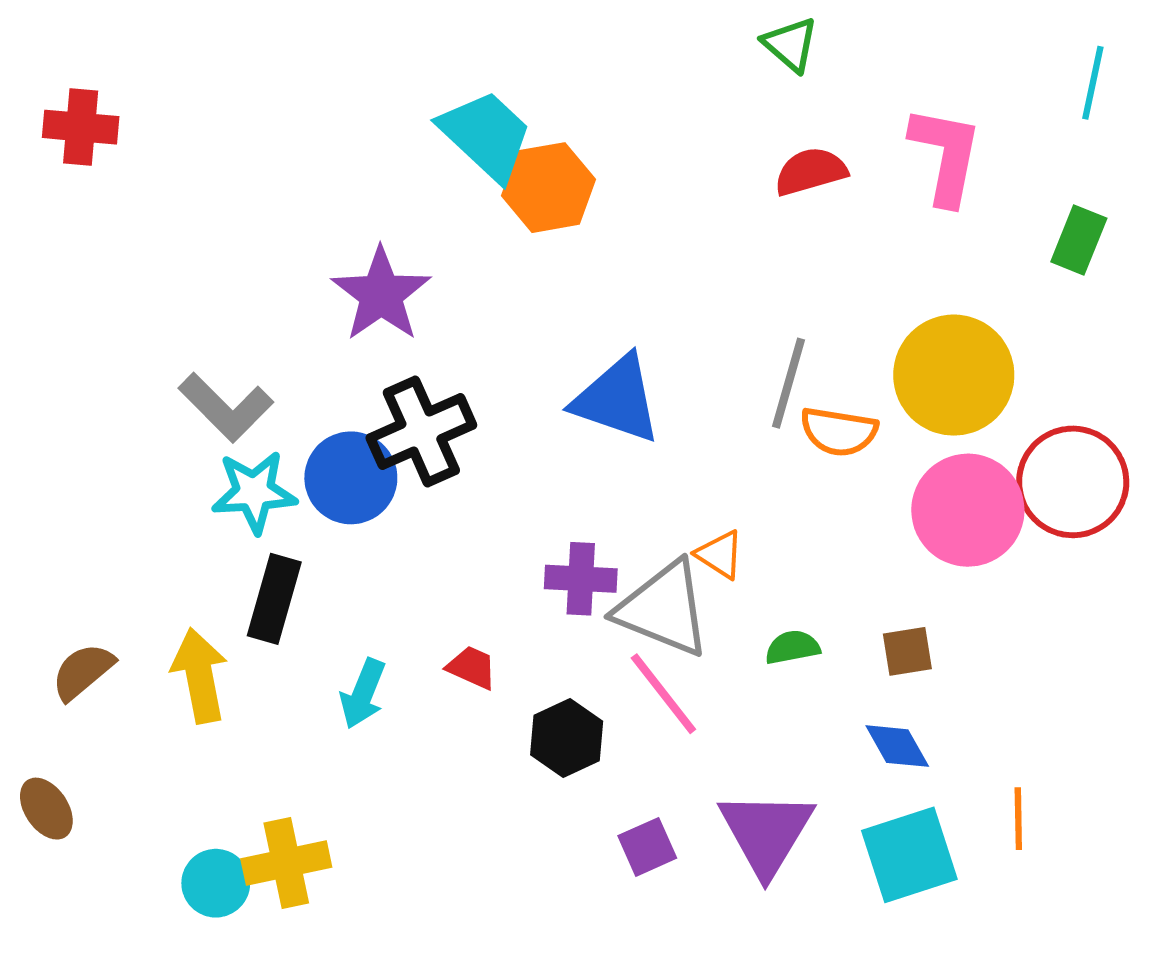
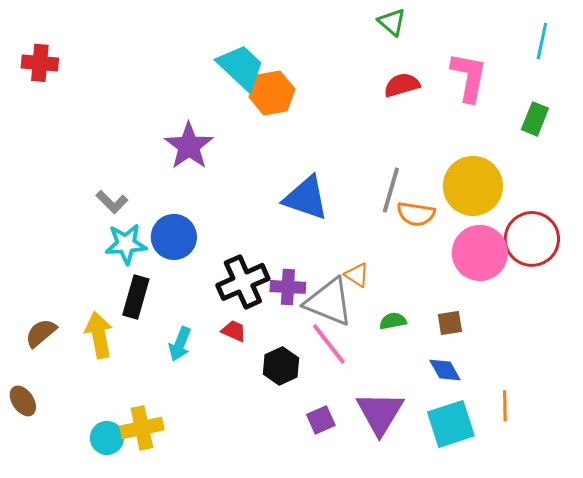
gray L-shape: (226, 407) -> (112, 202), size x0.7
black cross: (421, 432) -> (243, 282), moved

